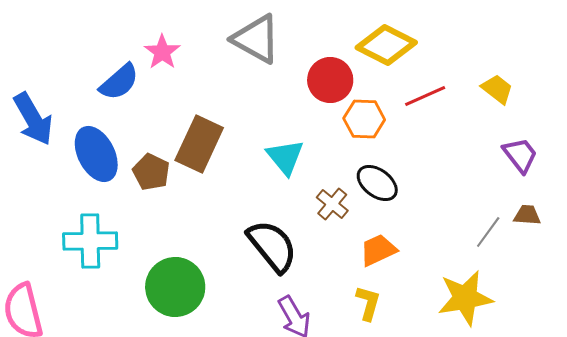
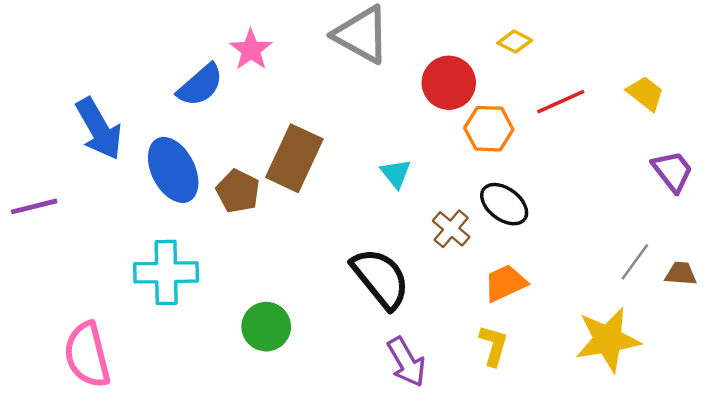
yellow diamond: (386, 45) -> (515, 42), size x0.5
cyan triangle: (285, 157) -> (396, 173), size x0.7
brown trapezoid: (527, 215) -> (681, 274), moved
green circle: (175, 287) -> (266, 327), size x0.7

